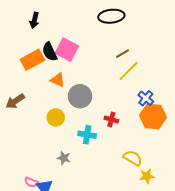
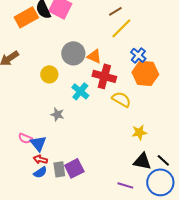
orange triangle: (58, 80) -> (94, 56), moved
red cross: (111, 119) -> (104, 76), size x1.6
cyan cross: (87, 135) -> (80, 91), turned 30
yellow semicircle: (133, 158) -> (121, 99), moved

